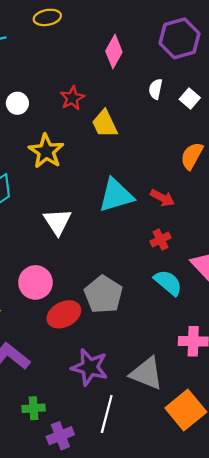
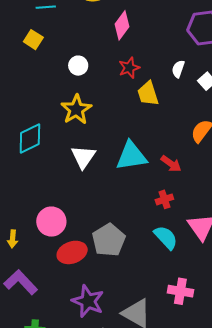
pink diamond: (114, 51) -> (122, 25), moved
red star: (72, 98) -> (129, 68), moved
white circle: (17, 103) -> (78, 66), moved
yellow trapezoid: (105, 124) -> (148, 94), moved
white triangle: (57, 222) -> (83, 157), moved

